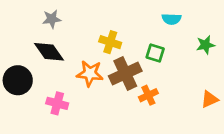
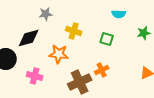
gray star: (52, 19) -> (46, 14), moved
black diamond: (49, 52) -> (29, 38), turned -70
brown cross: (125, 73) -> (80, 82), moved

